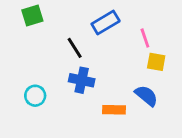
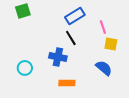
black line: (75, 48) -> (71, 38), moved
orange rectangle: (114, 110) -> (67, 83), moved

